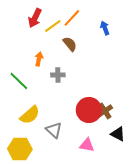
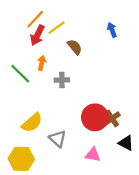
red arrow: (35, 18) -> (37, 35), moved
orange line: (72, 18) -> (35, 19), moved
green line: (19, 81) -> (20, 74), moved

